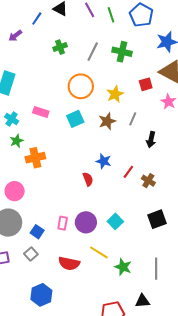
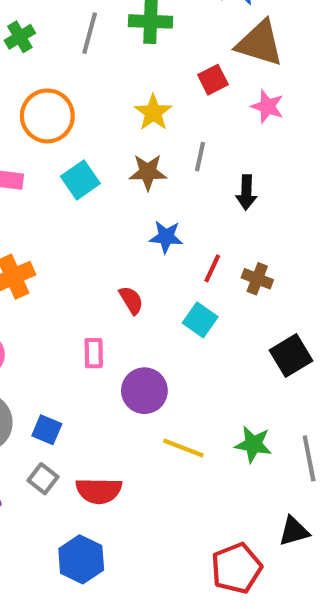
orange circle: (81, 86) -> (47, 116), moved
brown star: (107, 121) -> (148, 172), turned 30
blue star: (104, 161) -> (166, 237), moved
cyan square: (115, 221) -> (200, 320), moved
pink rectangle: (63, 223) -> (94, 353), moved
red semicircle: (69, 263) -> (99, 491), moved
green star: (123, 267) -> (253, 444), moved

